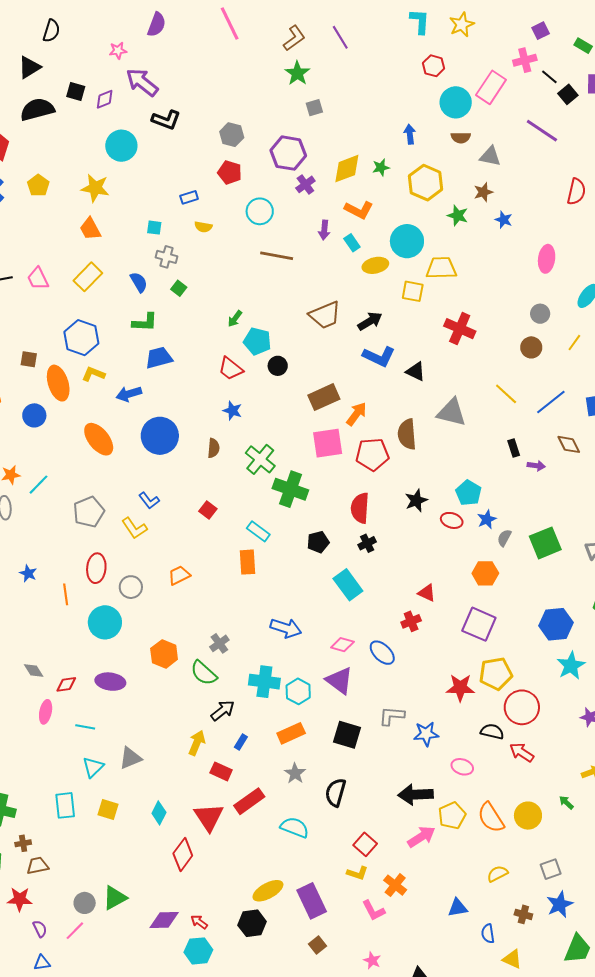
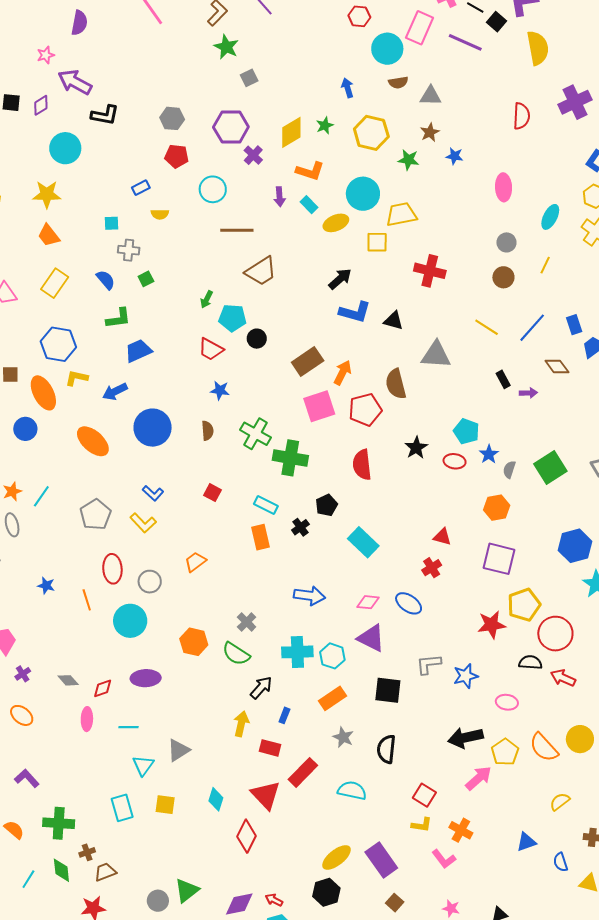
purple line: (542, 131) -> (465, 42), moved
green square: (179, 288) -> (146, 279), turned 35
brown trapezoid: (325, 315) -> (261, 271), moved
black cross: (367, 543) -> (300, 527), moved

